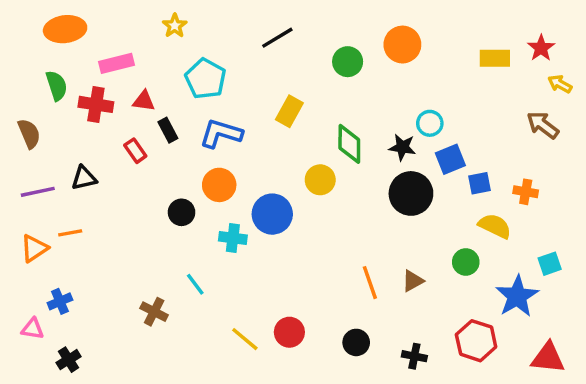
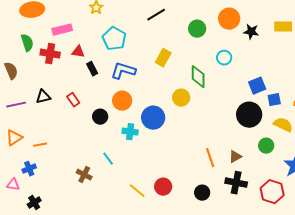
cyan circle: (430, 123) -> (224, 58), moved
black star: (402, 147) -> (251, 32), moved
red rectangle: (135, 151) -> (73, 100), moved
black circle: (411, 193) -> (249, 115), moved
orange line: (70, 233) -> (40, 145), moved
black cross: (414, 356) -> (236, 183), moved, size x1.5

